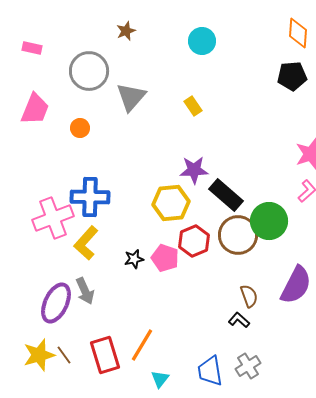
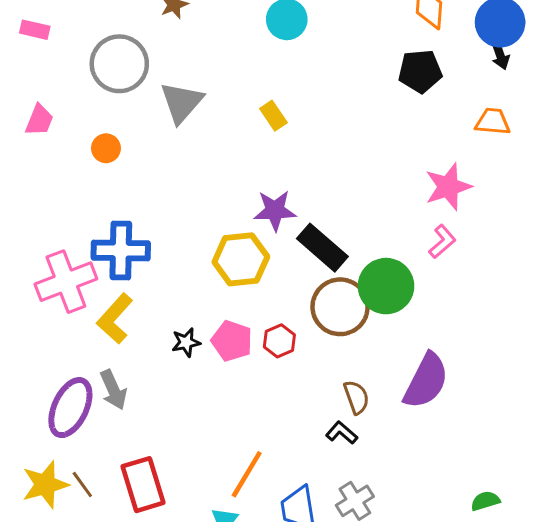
pink trapezoid: (35, 109) -> (39, 120), size x0.7
red hexagon: (194, 241) -> (279, 341), moved, size x0.7
orange line: (142, 345) -> (247, 474), moved

